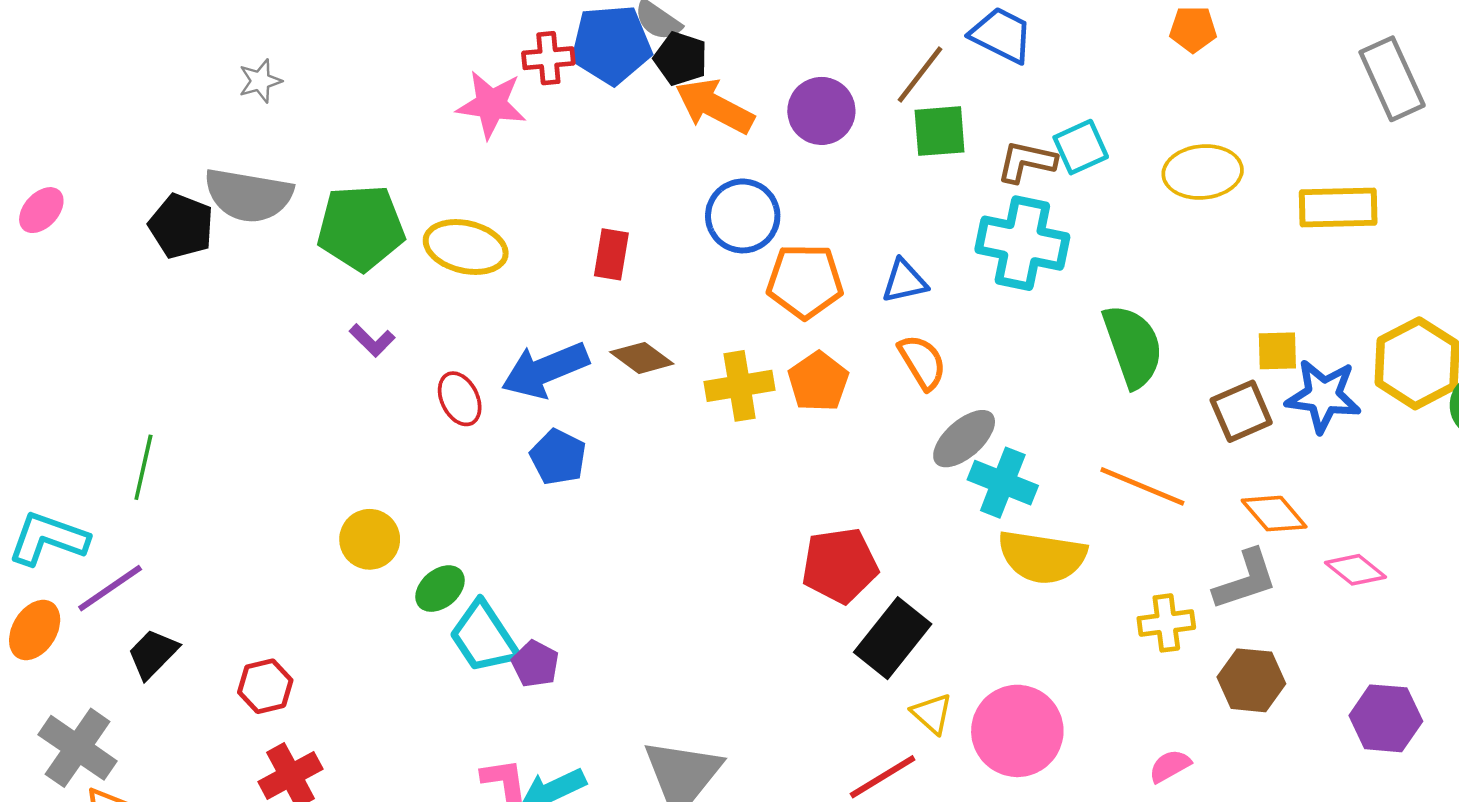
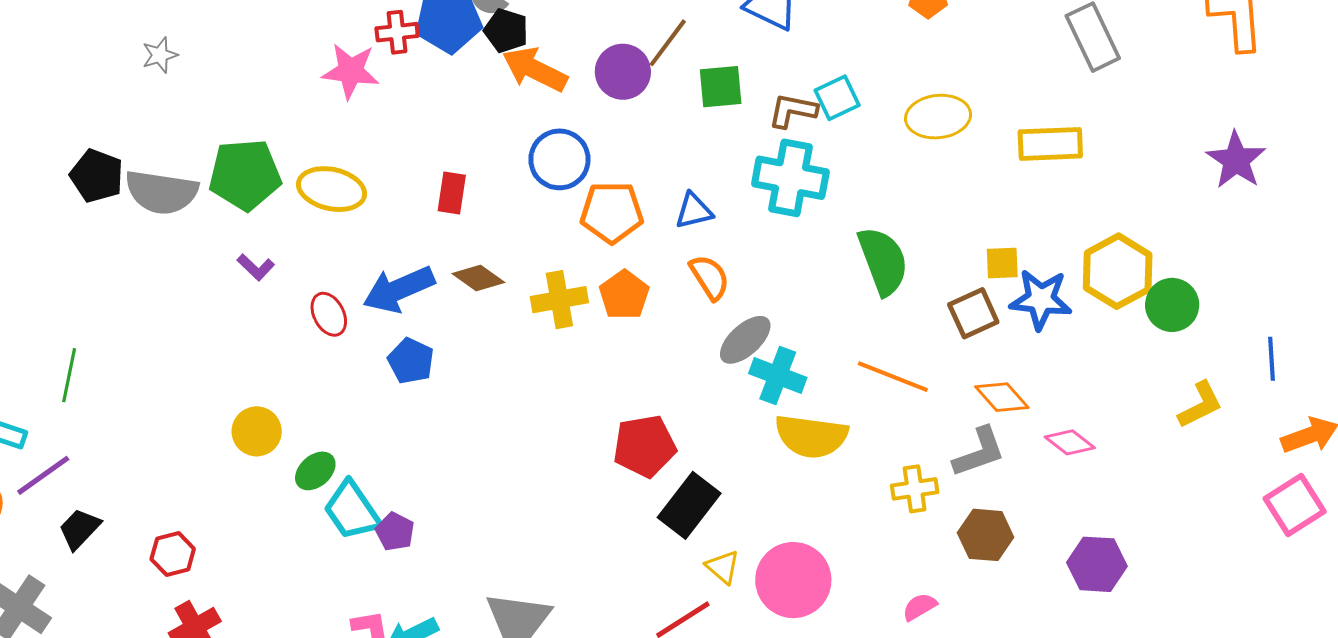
brown line: (920, 75) -> (668, 43), moved
gray semicircle: (248, 195) -> (162, 192), moved

